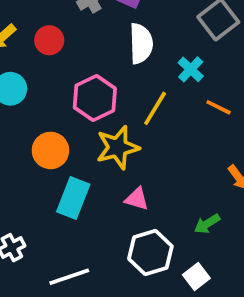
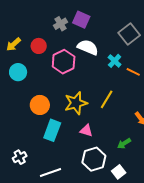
white semicircle: (141, 44) -> (88, 47), turned -65
pink hexagon: (95, 98) -> (64, 62), moved
orange line: (219, 107) -> (133, 72), moved
yellow line: (155, 108) -> (107, 99), moved

